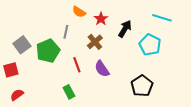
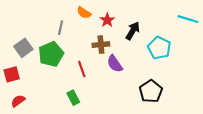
cyan line: (162, 18) -> (188, 19), moved
gray line: (66, 32) -> (61, 28), moved
brown cross: (95, 42) -> (101, 45), turned 35
purple semicircle: (102, 69) -> (115, 64), moved

